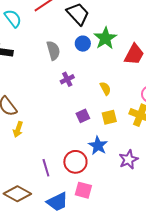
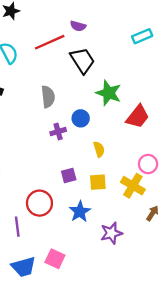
green star: (105, 38) -> (109, 93), turned -30
blue circle: (83, 44) -> (81, 118), moved
red circle: (75, 162) -> (39, 203), moved

